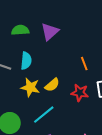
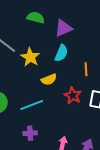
cyan semicircle: (26, 61) -> (61, 53), moved
yellow star: (30, 87) -> (30, 57), moved

